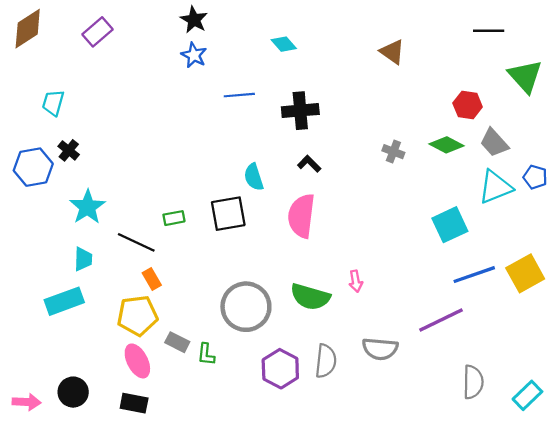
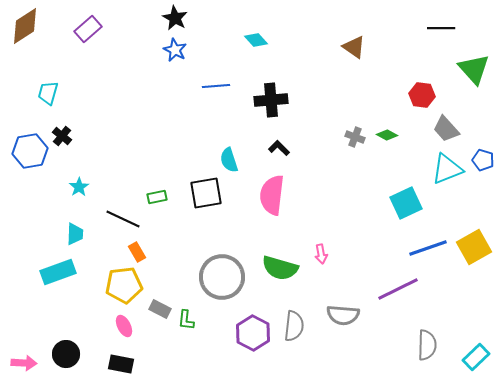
green diamond: (447, 145) -> (387, 135), moved, size x0.7
cyan star: (88, 207) -> (79, 187), size x0.6
pink ellipse: (137, 361) -> (124, 326), size x0.7

